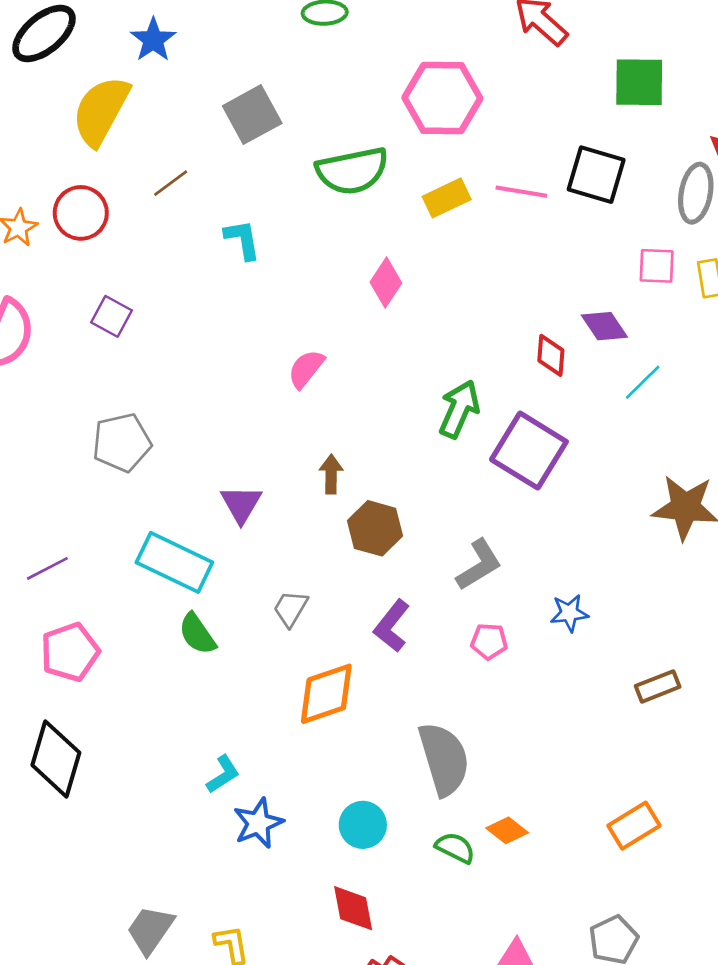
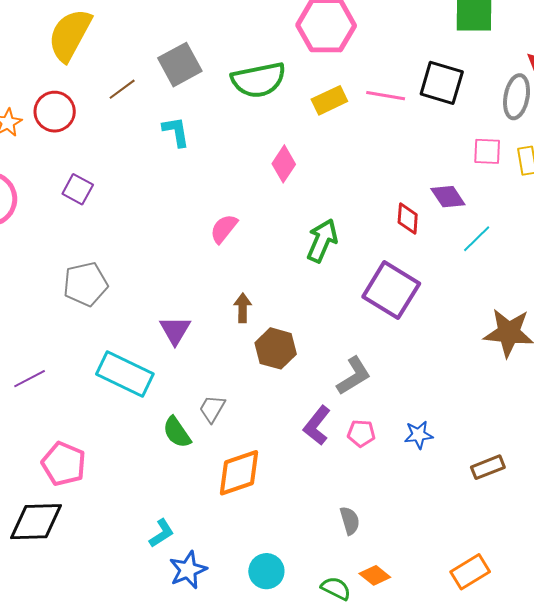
gray square: (252, 115) -> (180, 65), moved
green arrow: (459, 409) -> (322, 241), moved
blue star: (569, 613) -> (419, 435), moved
purple L-shape: (392, 626) -> (317, 425), moved
green semicircle: (197, 634) -> (177, 432), moved
pink pentagon: (70, 652) -> (64, 464), moved, turned -30
black diamond: (56, 759) -> (36, 522), turned 72
gray semicircle: (444, 759) -> (350, 521), moved, size x0.5

